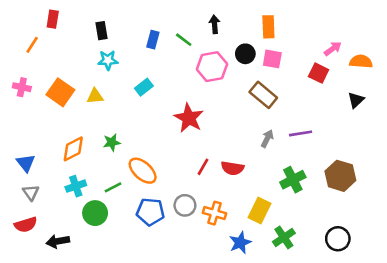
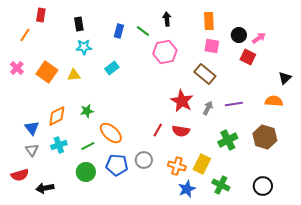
black circle: (245, 54) -> (239, 35), moved
orange semicircle: (361, 61) -> (274, 101), moved
pink cross: (22, 87) -> (17, 68), turned 32
black triangle: (356, 100) -> (285, 78), moved
red star: (189, 118) -> (182, 101), moved
blue triangle: (26, 163) -> (32, 128), moved
gray triangle: (31, 193) -> (32, 150), moved
green circle: (95, 213) -> (86, 172), moved
orange cross: (215, 213) -> (177, 166), moved
green cross: (284, 237) -> (221, 185), turned -30

